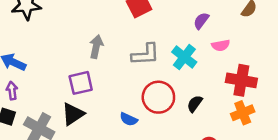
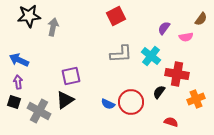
pink semicircle: (221, 45) -> (186, 37), moved
gray arrow: (96, 47) -> (53, 27), moved
red cross: (241, 80) -> (177, 74), moved
red circle: (158, 97) -> (131, 102), moved

